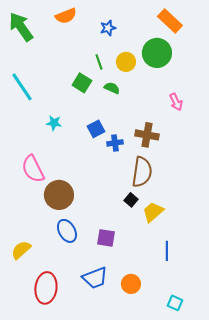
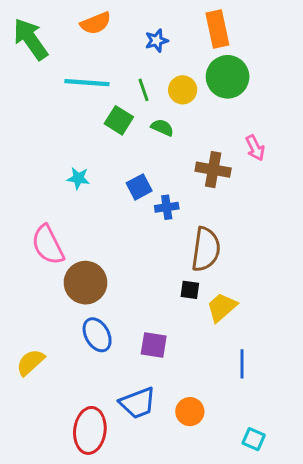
orange rectangle: (170, 21) -> (217, 29), moved, turned 35
cyan line: (22, 87) -> (87, 83), moved, turned -52
brown cross: (147, 135) -> (213, 170), moved
black square: (131, 200) -> (190, 290), turned -32
red ellipse: (46, 288) -> (90, 430), moved

